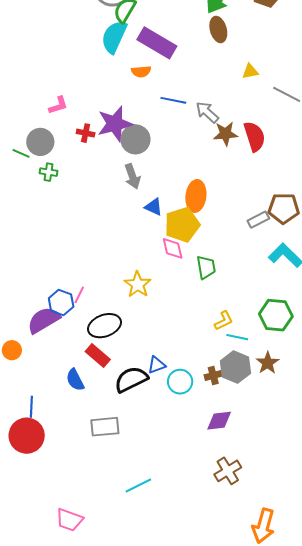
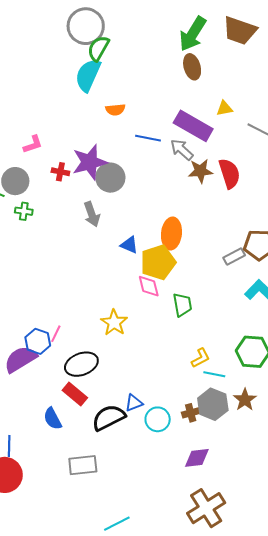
purple rectangle: (157, 43) -> (193, 126), moved
gray arrow: (132, 176) -> (92, 214), moved
brown cross: (228, 471) -> (206, 508), size x1.4

